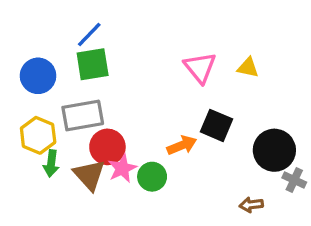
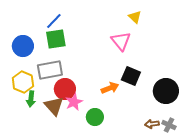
yellow triangle: (248, 68) -> (135, 17), moved, turned 32
green circle: (152, 177) -> (95, 117), moved
gray cross: (294, 180) -> (169, 125), moved

